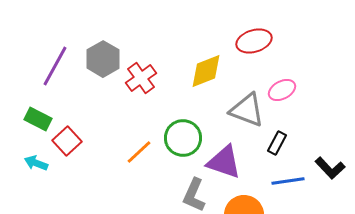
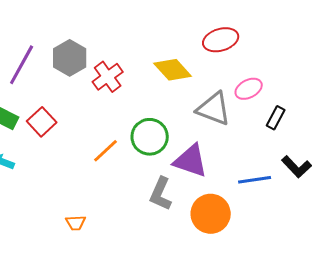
yellow diamond: (206, 71) -> (173, 70), turned 69
red square: (67, 141) -> (42, 122), moved
black rectangle: (277, 143) -> (276, 118), moved

